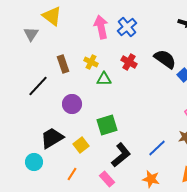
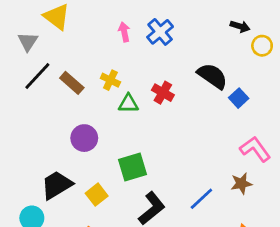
pink arrow: (101, 27) -> (124, 32), size x0.6
red cross: (129, 62) -> (163, 93), moved
brown rectangle: (63, 64) -> (72, 83), turned -30
black line: (38, 86) -> (37, 76), moved

